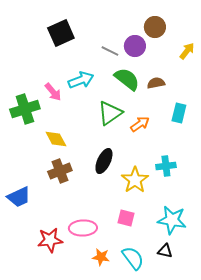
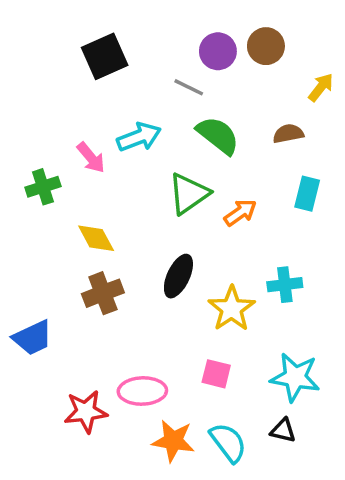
purple circle: (135, 46) -> (218, 51), moved
brown semicircle: (156, 83) -> (288, 134), moved
green cross: (25, 109) -> (43, 187), size x0.7
orange star: (101, 257) -> (173, 441), size x1.4

